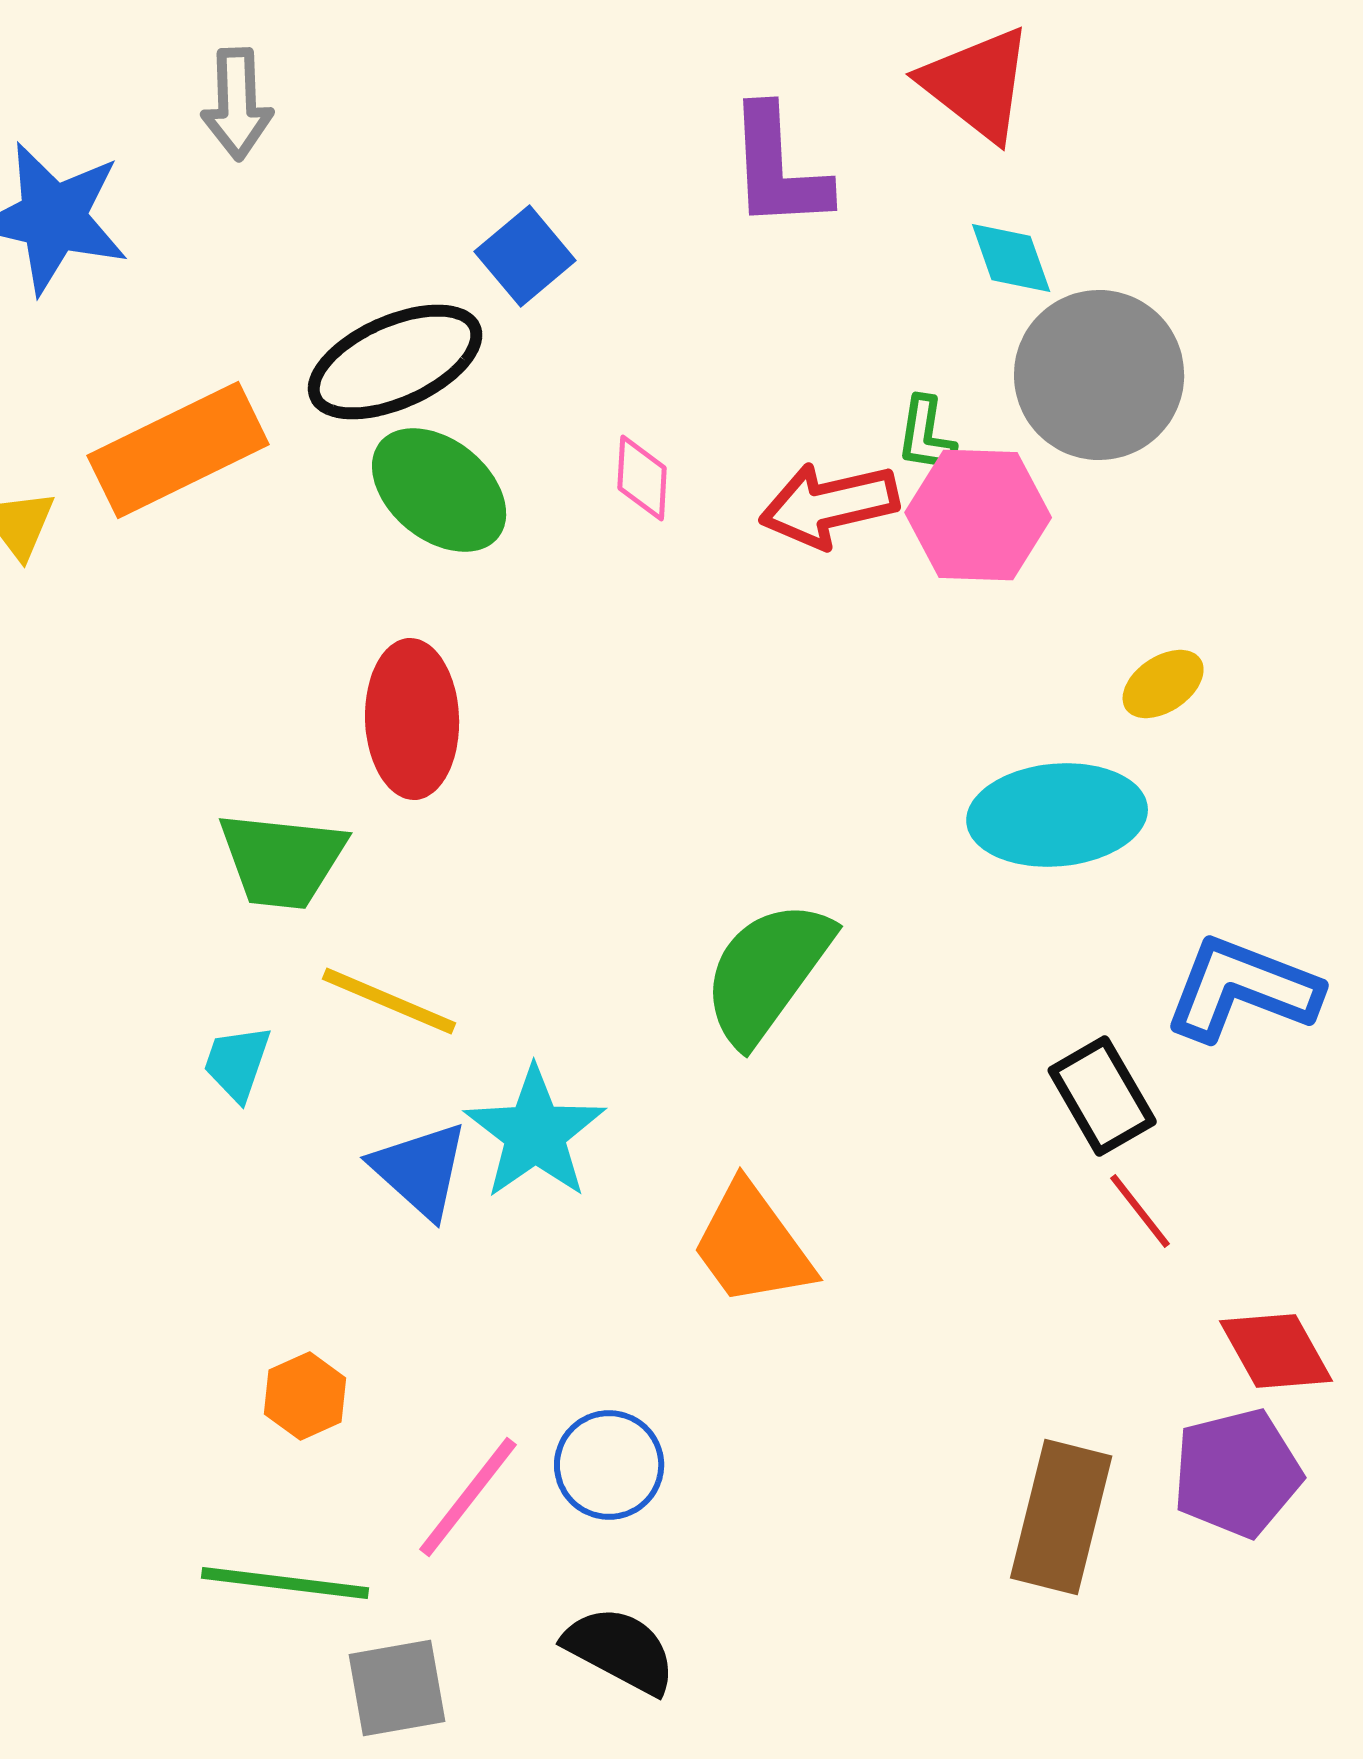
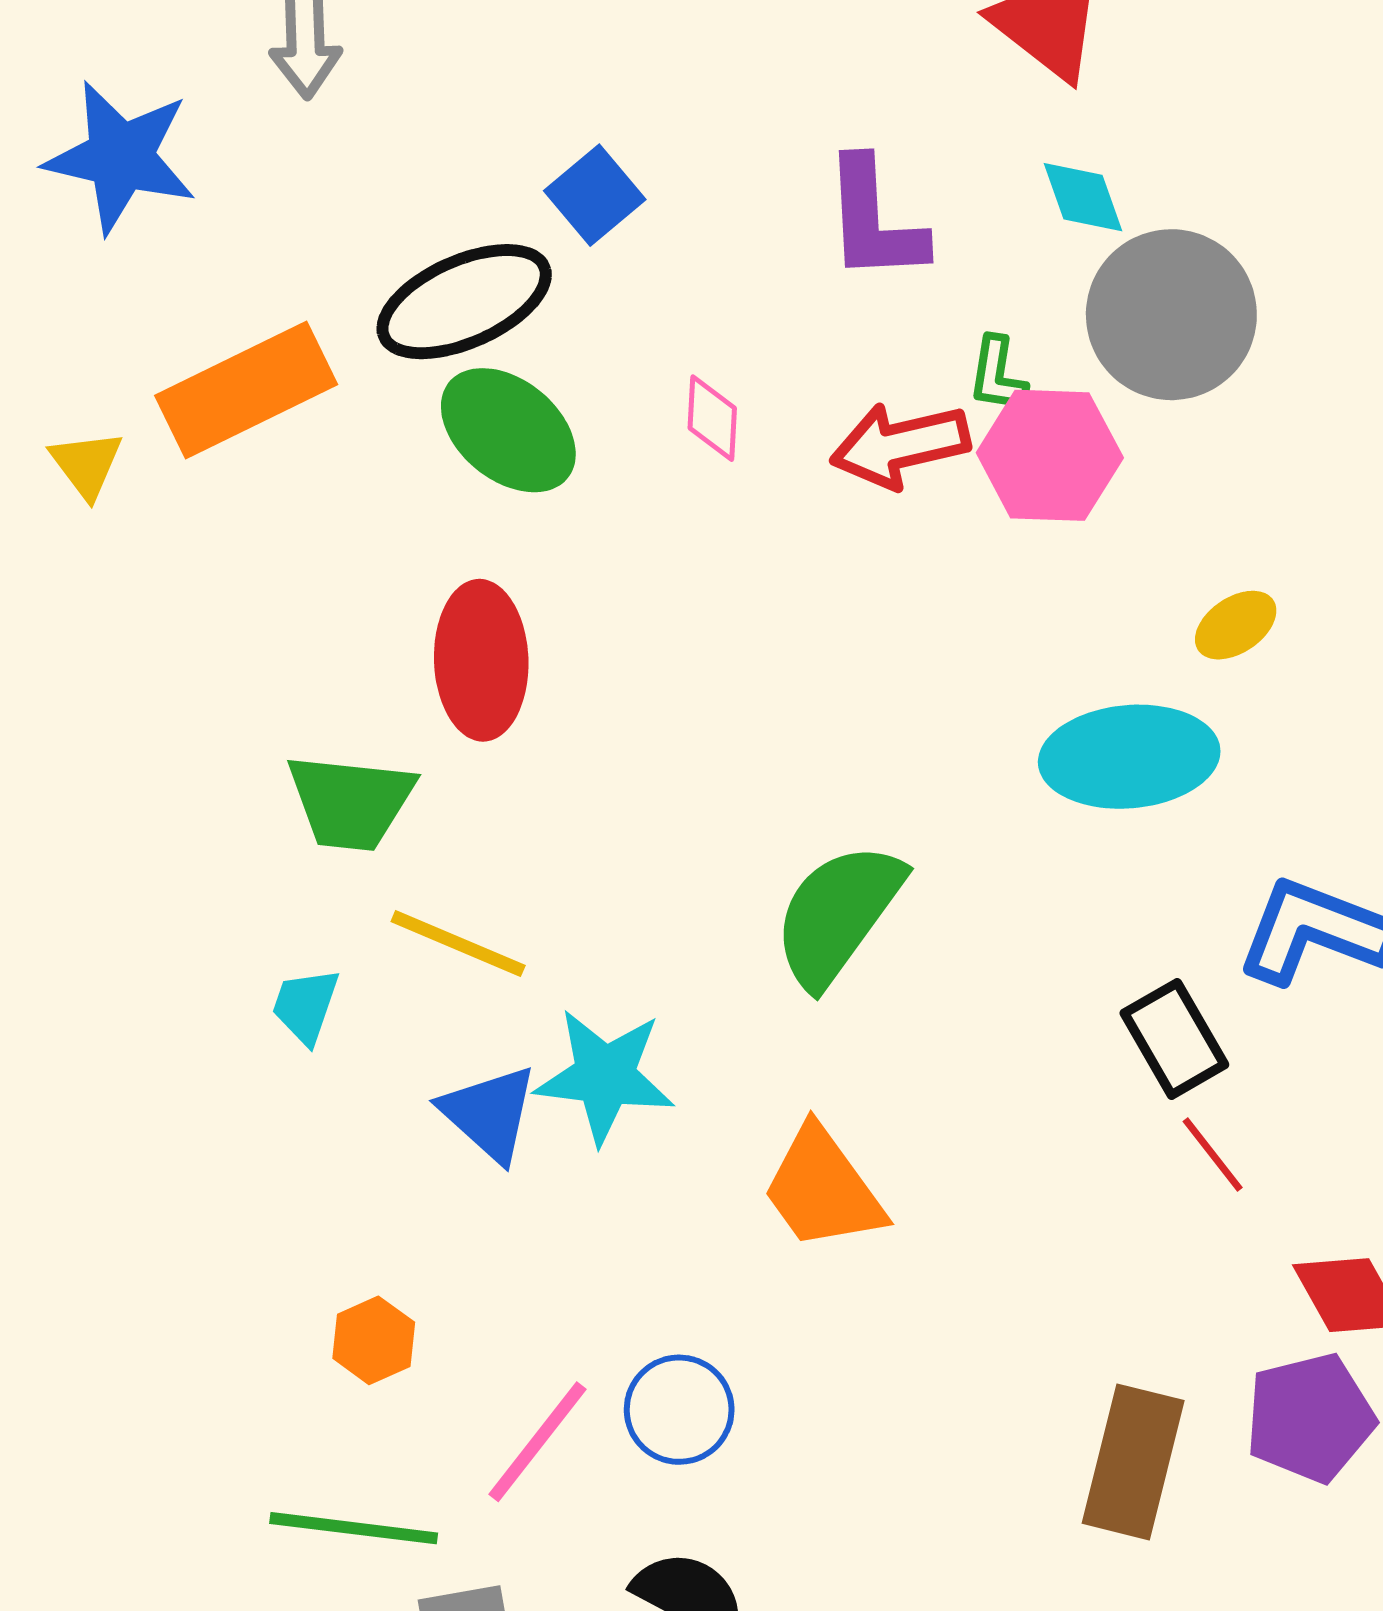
purple L-shape: (778, 168) -> (874, 220), moved
cyan star: (535, 1133) -> (605, 1076), turned -30

